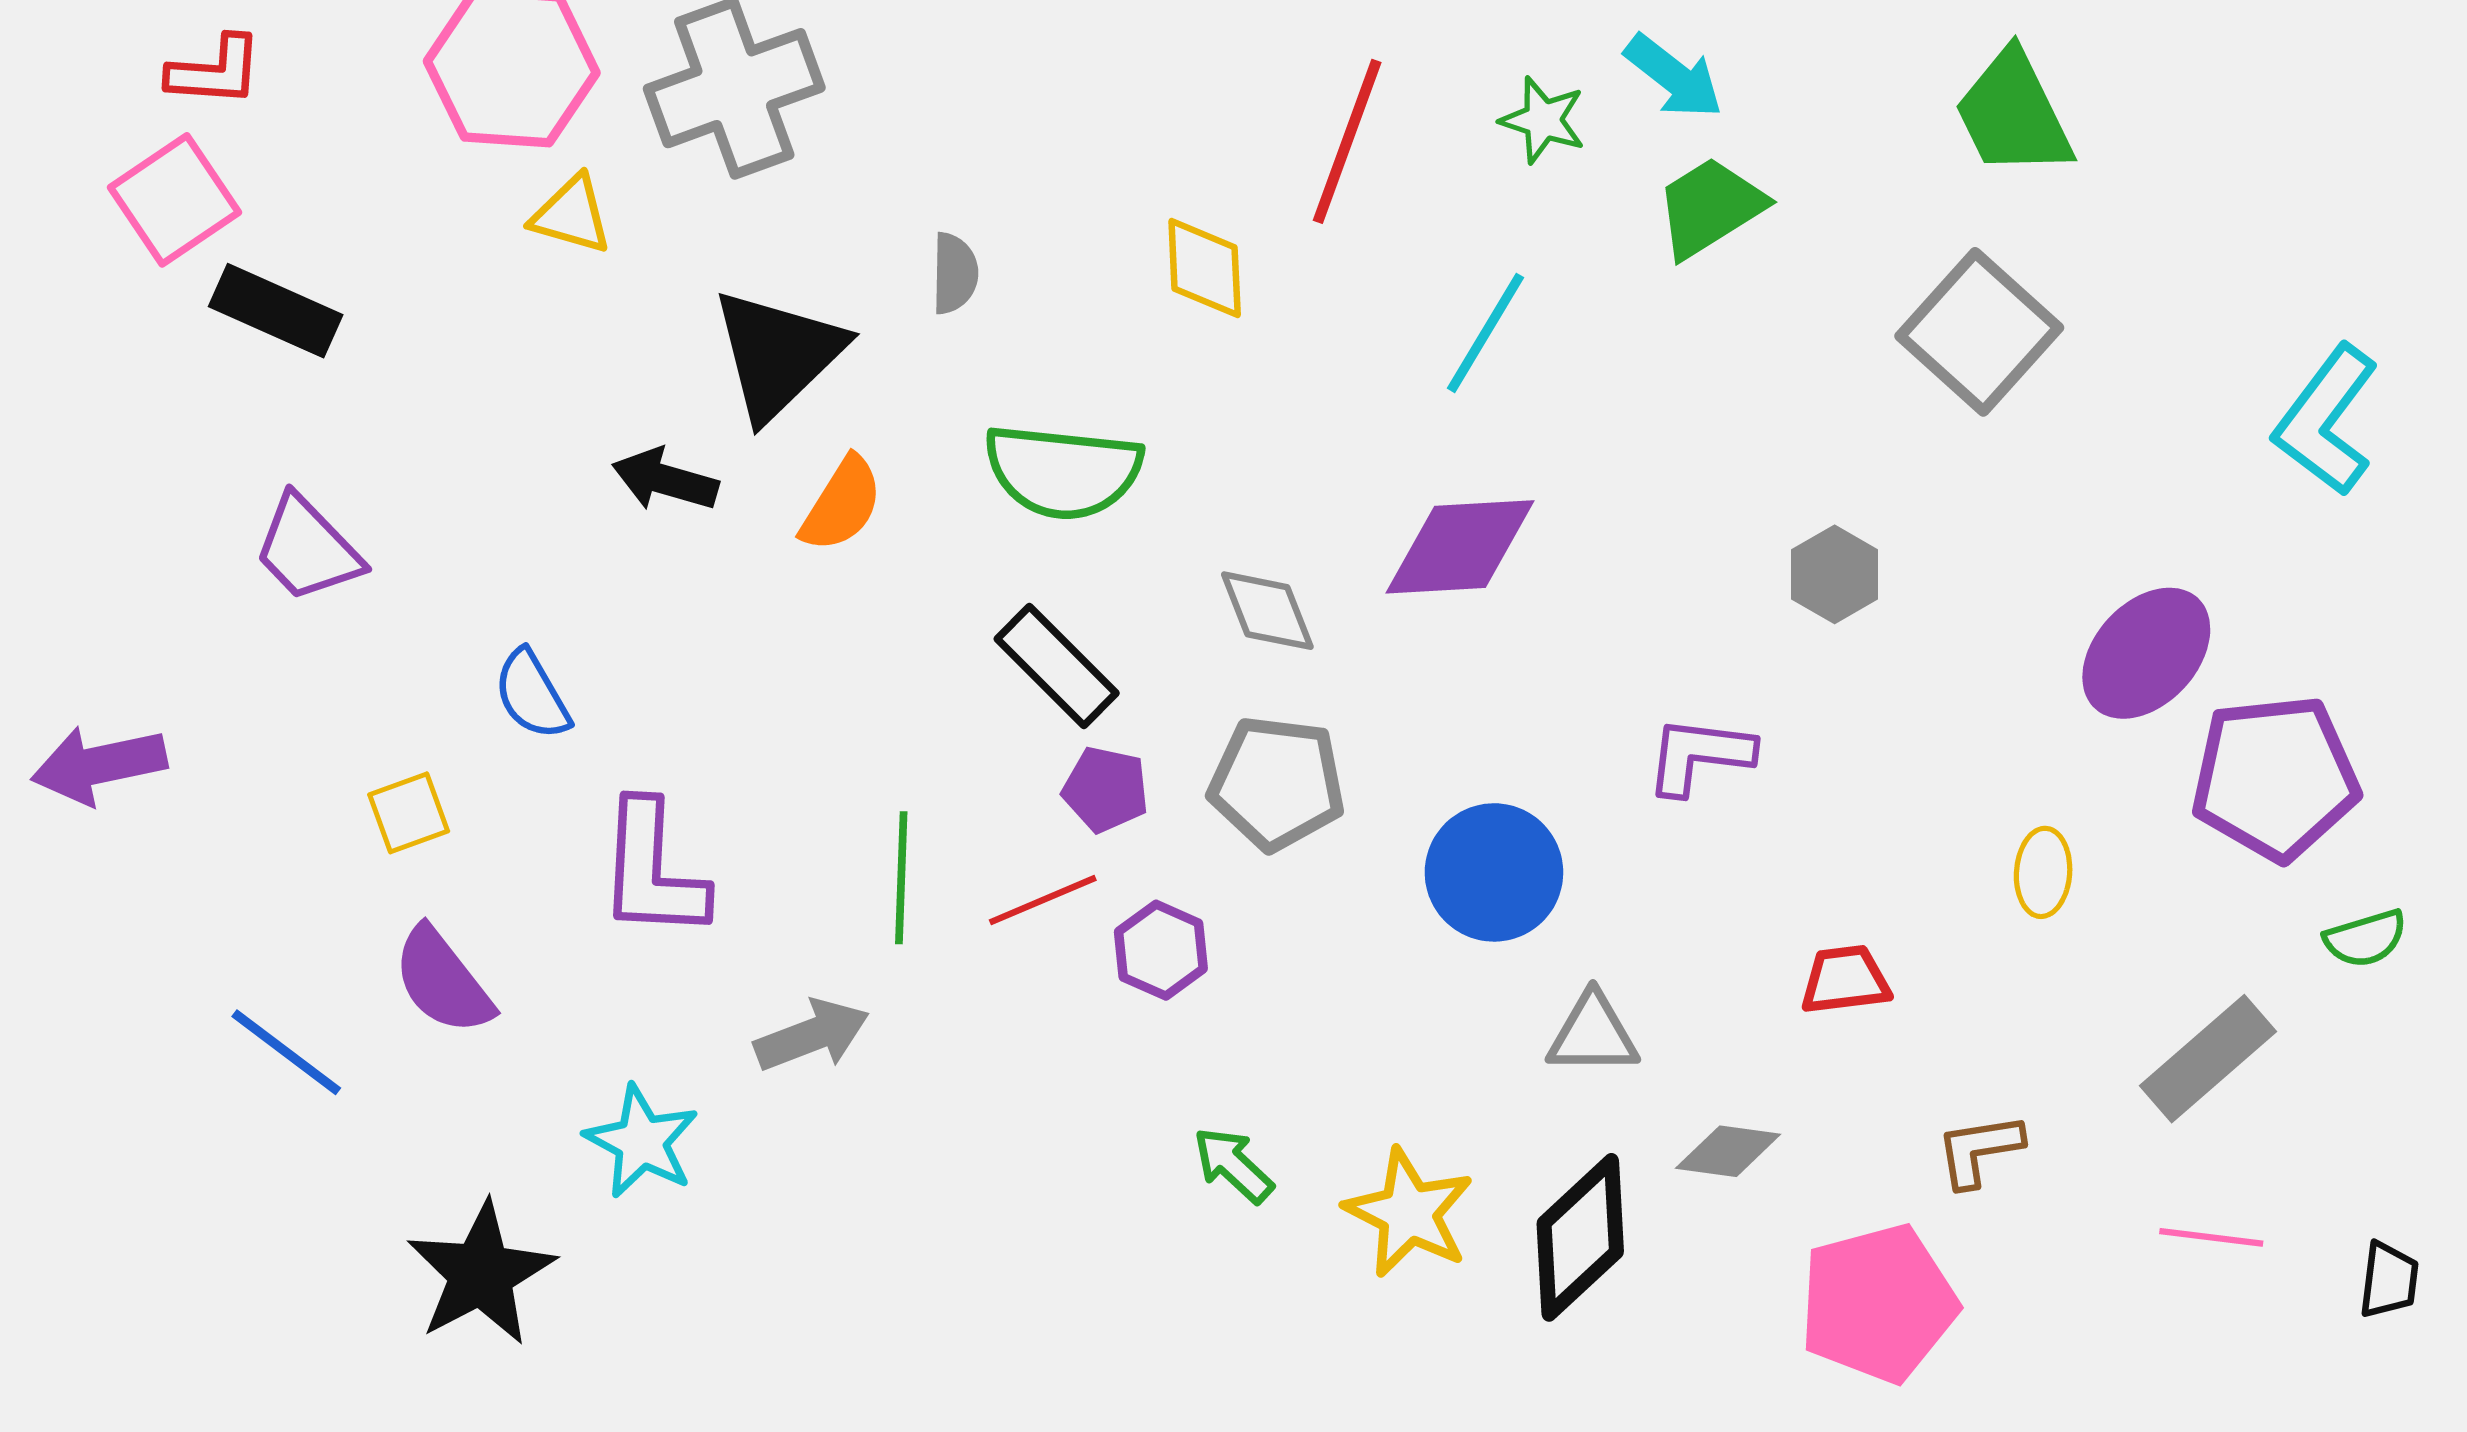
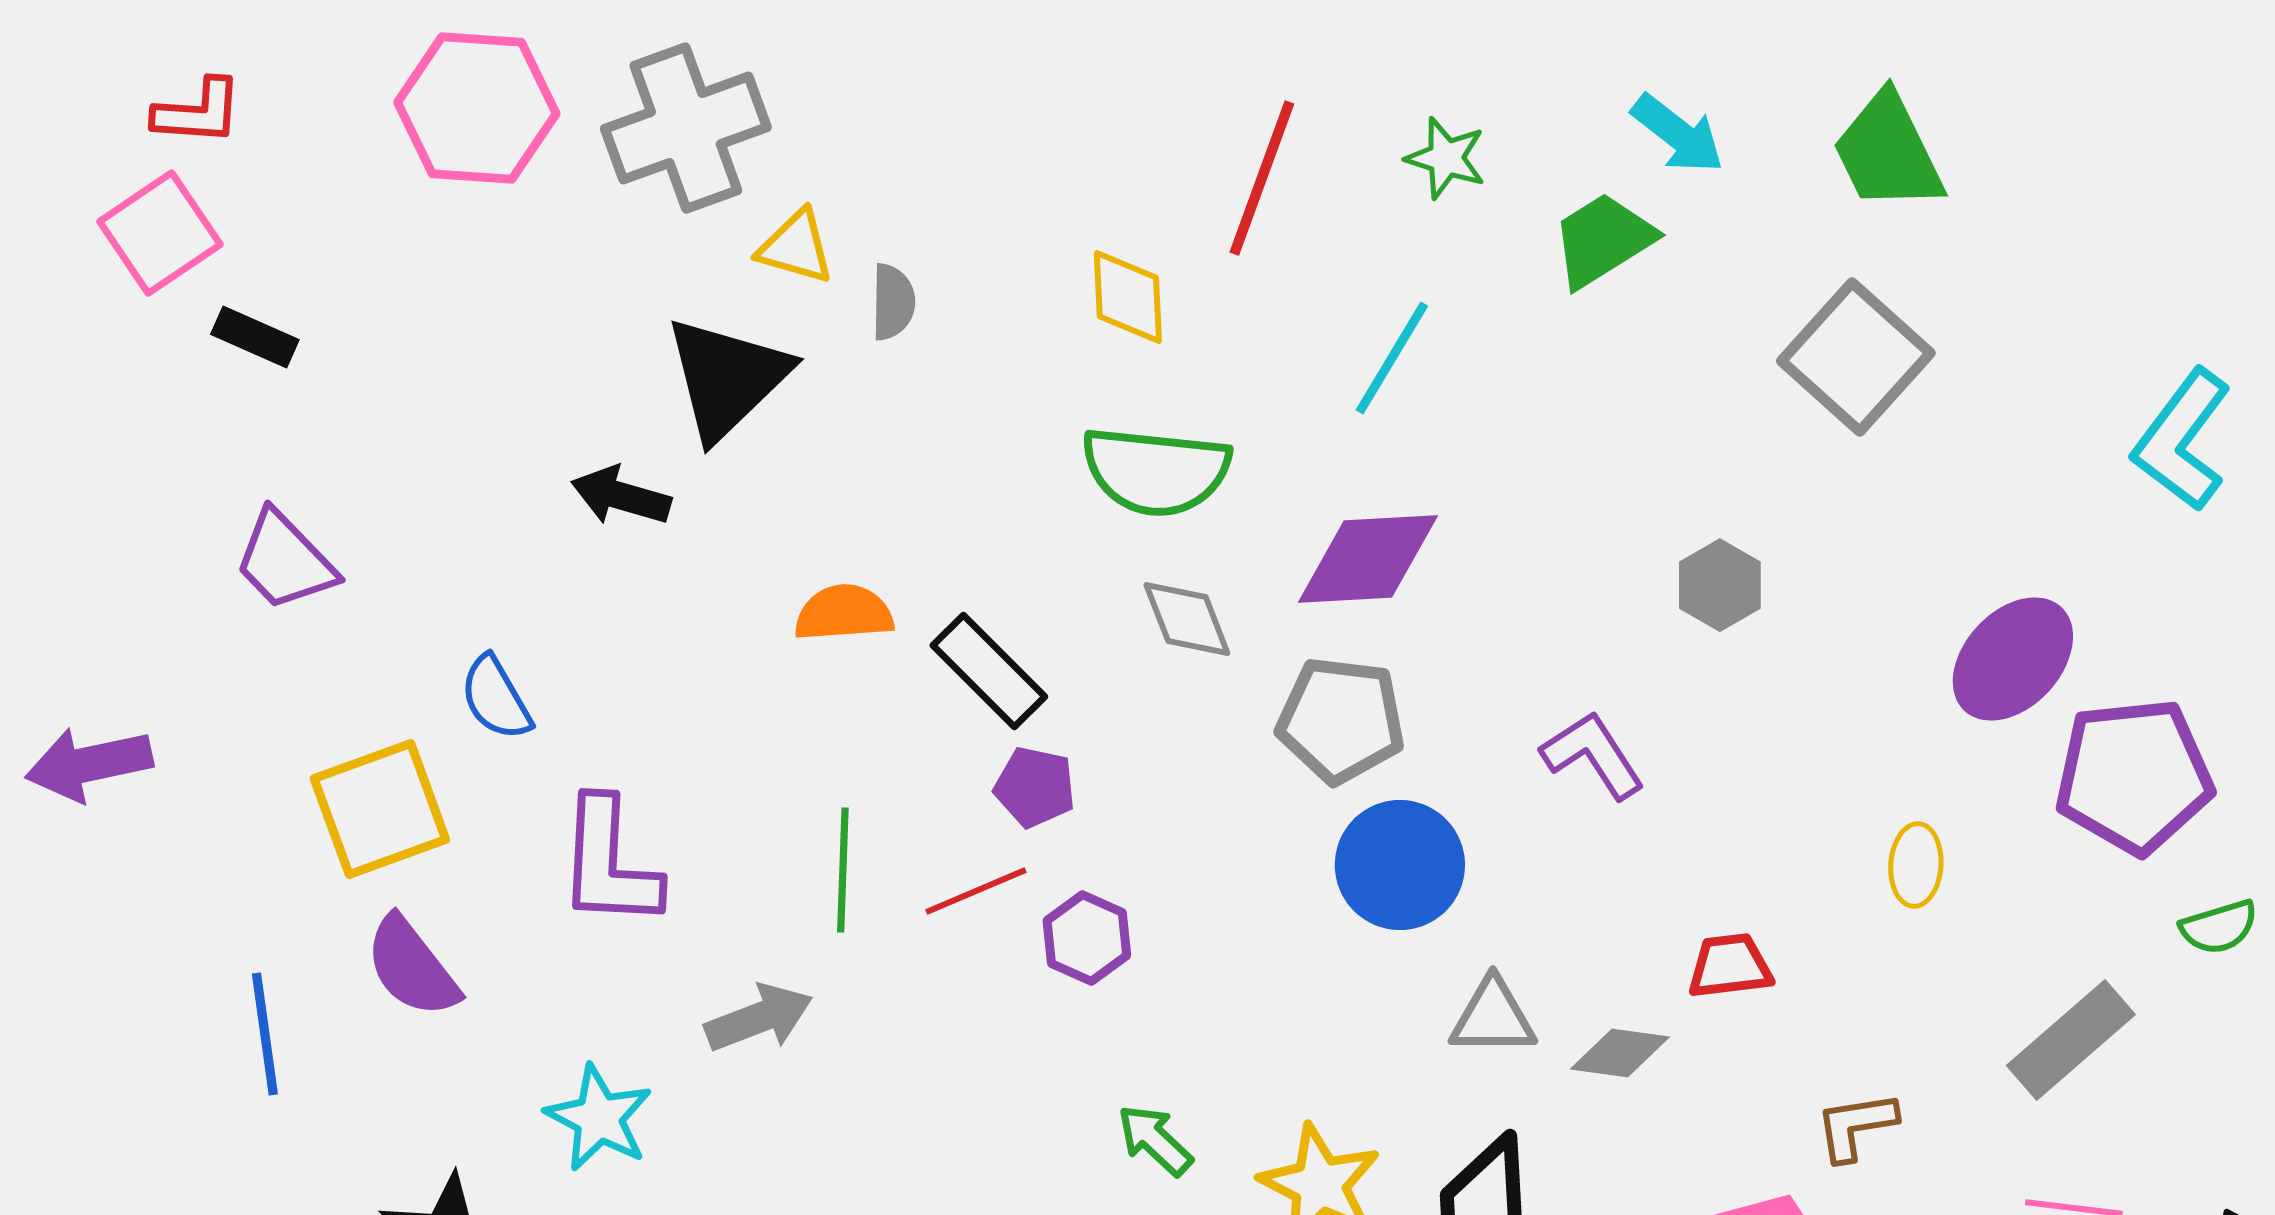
cyan arrow: (1674, 76) -> (1678, 134), moved
yellow triangle: (571, 215) -> (796, 247), moved
black rectangle: (276, 311) -> (255, 337), size x0.7
green semicircle: (1063, 471) -> (1156, 471), moved
orange semicircle: (842, 504) -> (844, 613), moved, turned -126
purple L-shape: (1699, 755) -> (1593, 755), turned 50
gray pentagon: (1277, 783) -> (1341, 720), moved
yellow square: (409, 813) -> (380, 809), size x1.8
blue line: (286, 1052) -> (265, 1034), turned 45
gray diamond: (1728, 1151) -> (1620, 1053), moved

